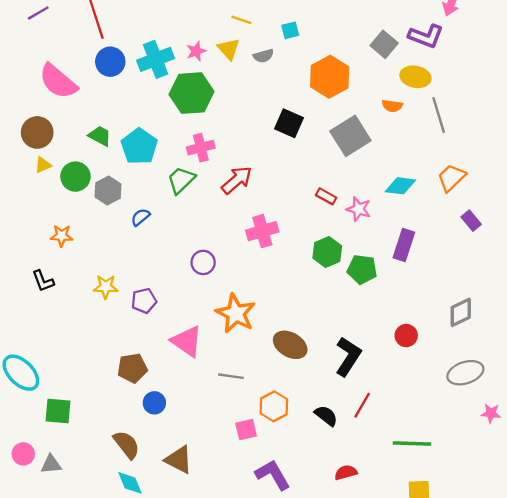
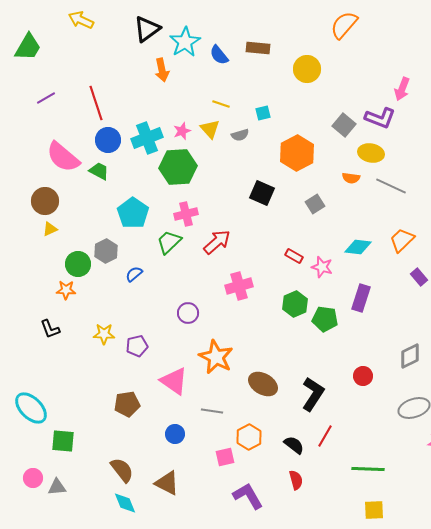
gray line: (439, 115) -> (391, 186), turned -48
green trapezoid: (100, 136) -> (99, 171), moved
gray square: (350, 136) -> (315, 204), size x0.6
green circle: (75, 177) -> (78, 264), moved
blue circle: (154, 403) -> (175, 434), moved
red semicircle: (346, 472) -> (296, 480), moved, turned 90

